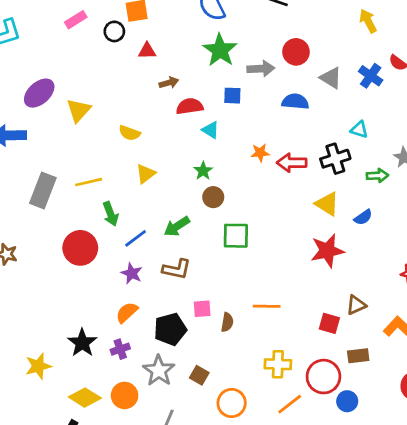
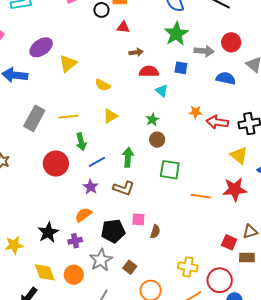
green arrow: (177, 226) -> (128, 157), turned 120
orange line: (267, 306) -> (201, 196), moved
brown rectangle: (358, 356) -> (247, 258), moved
yellow diamond: (85, 398) -> (45, 272), turned 30

